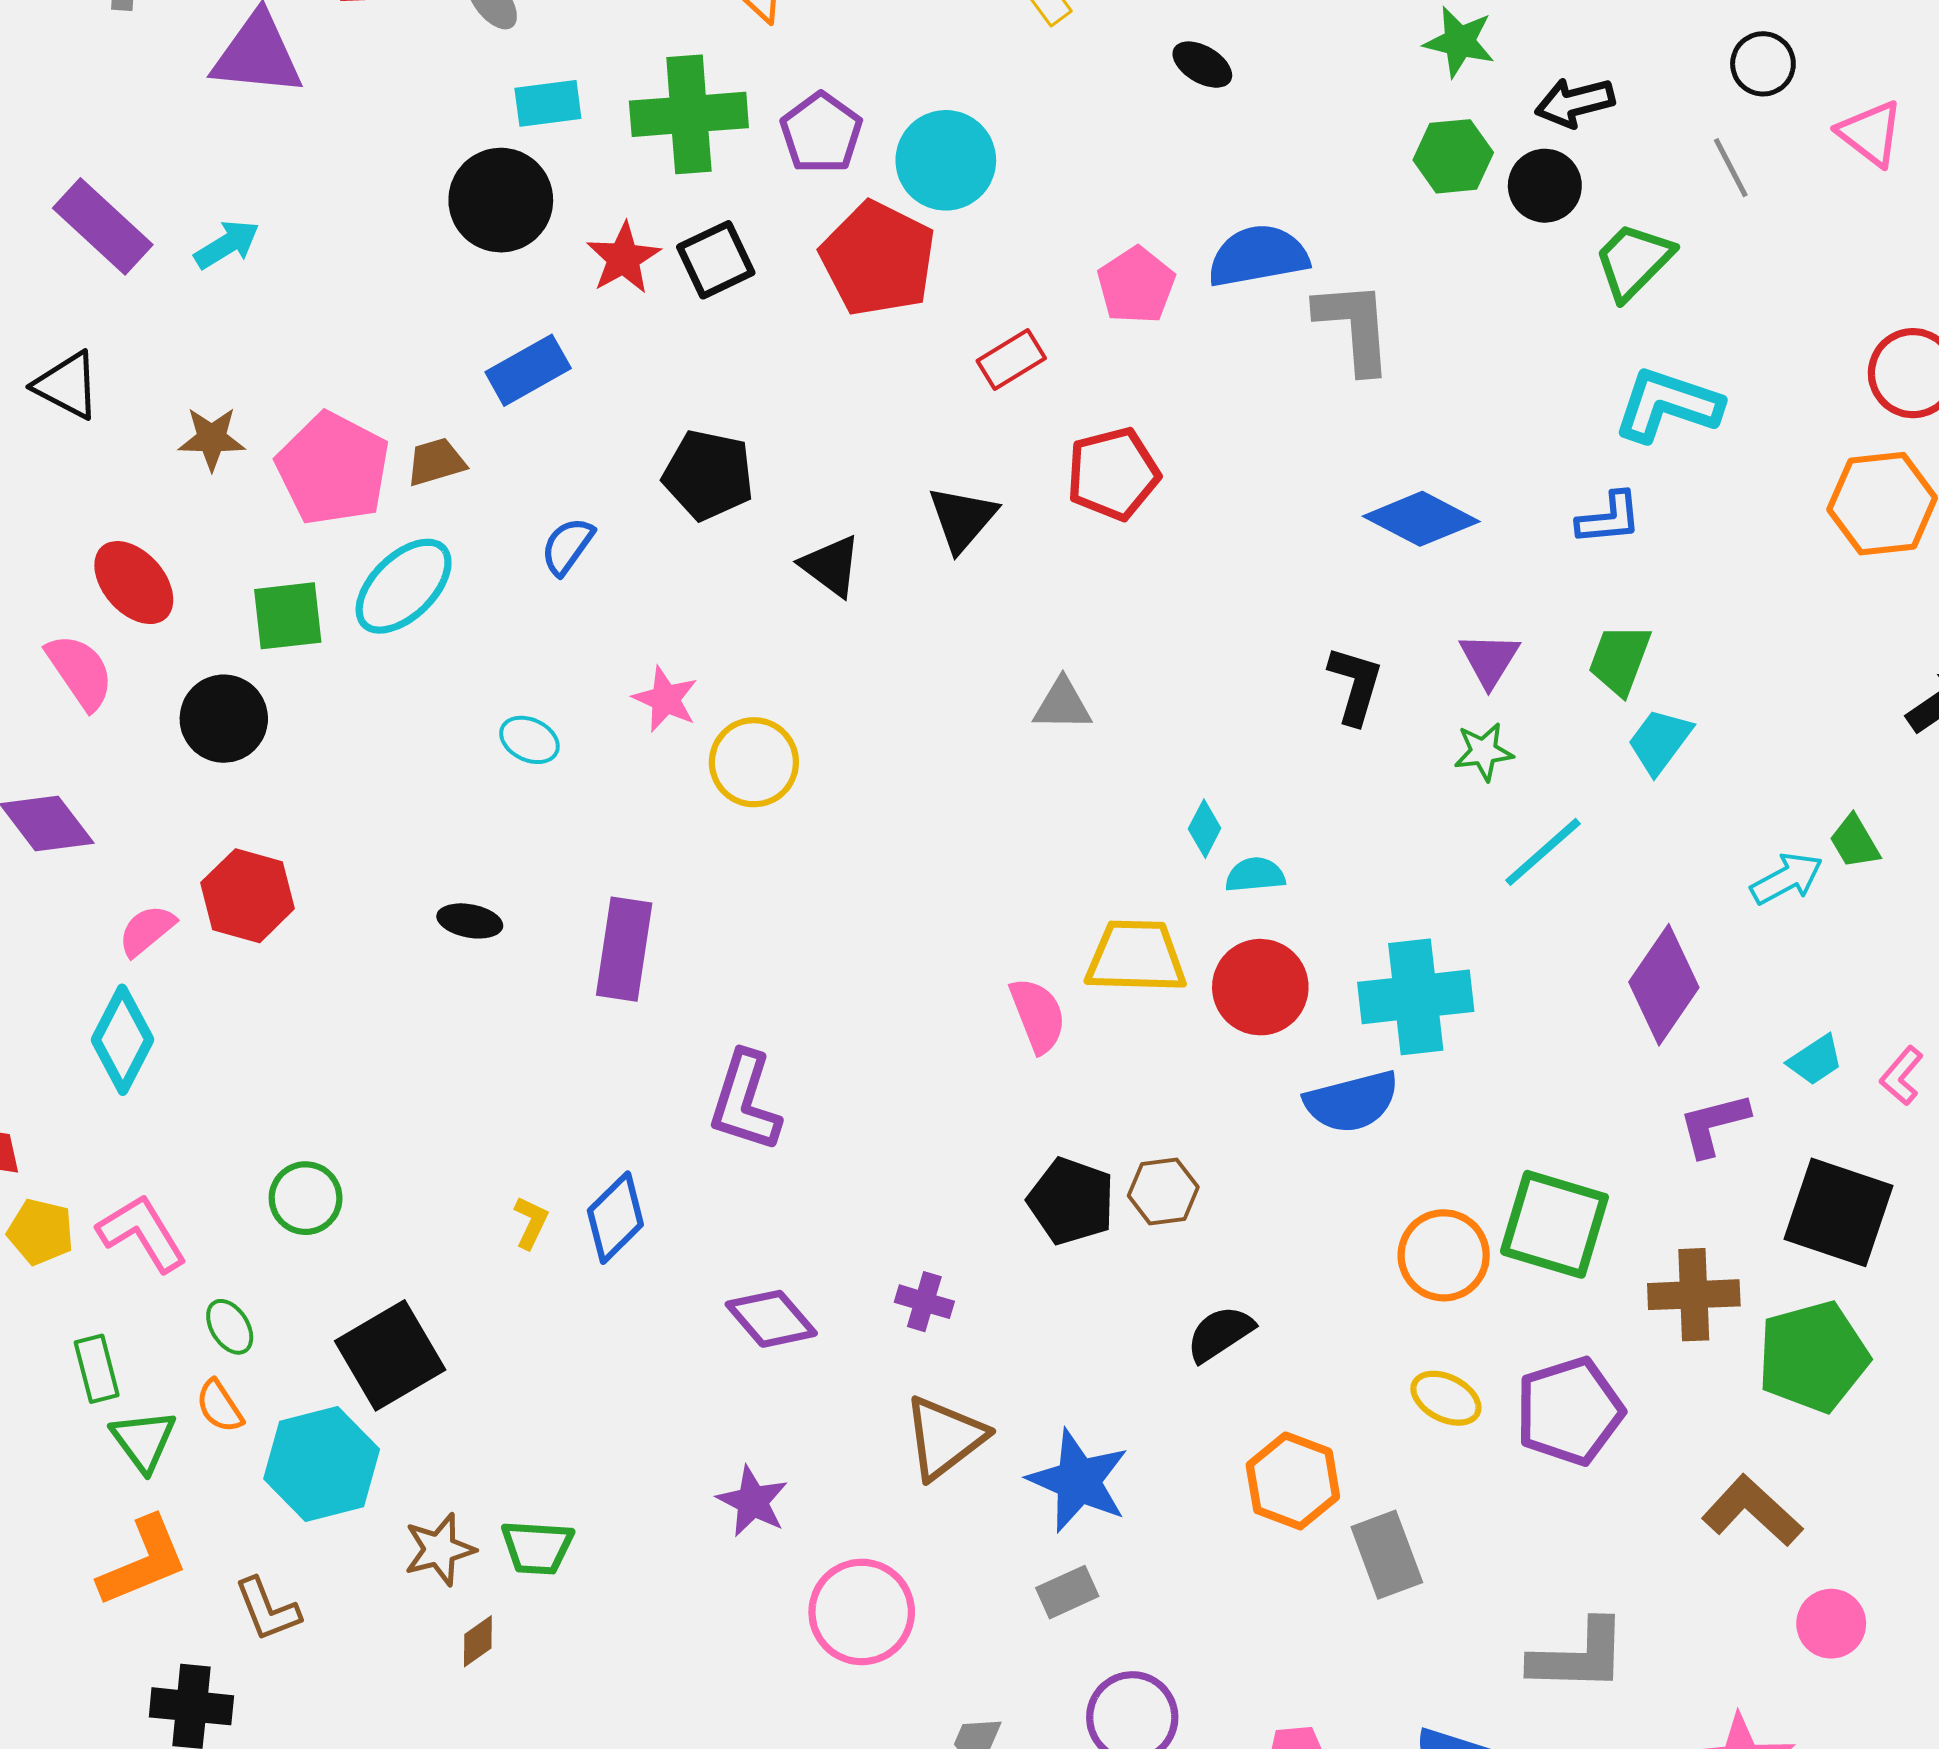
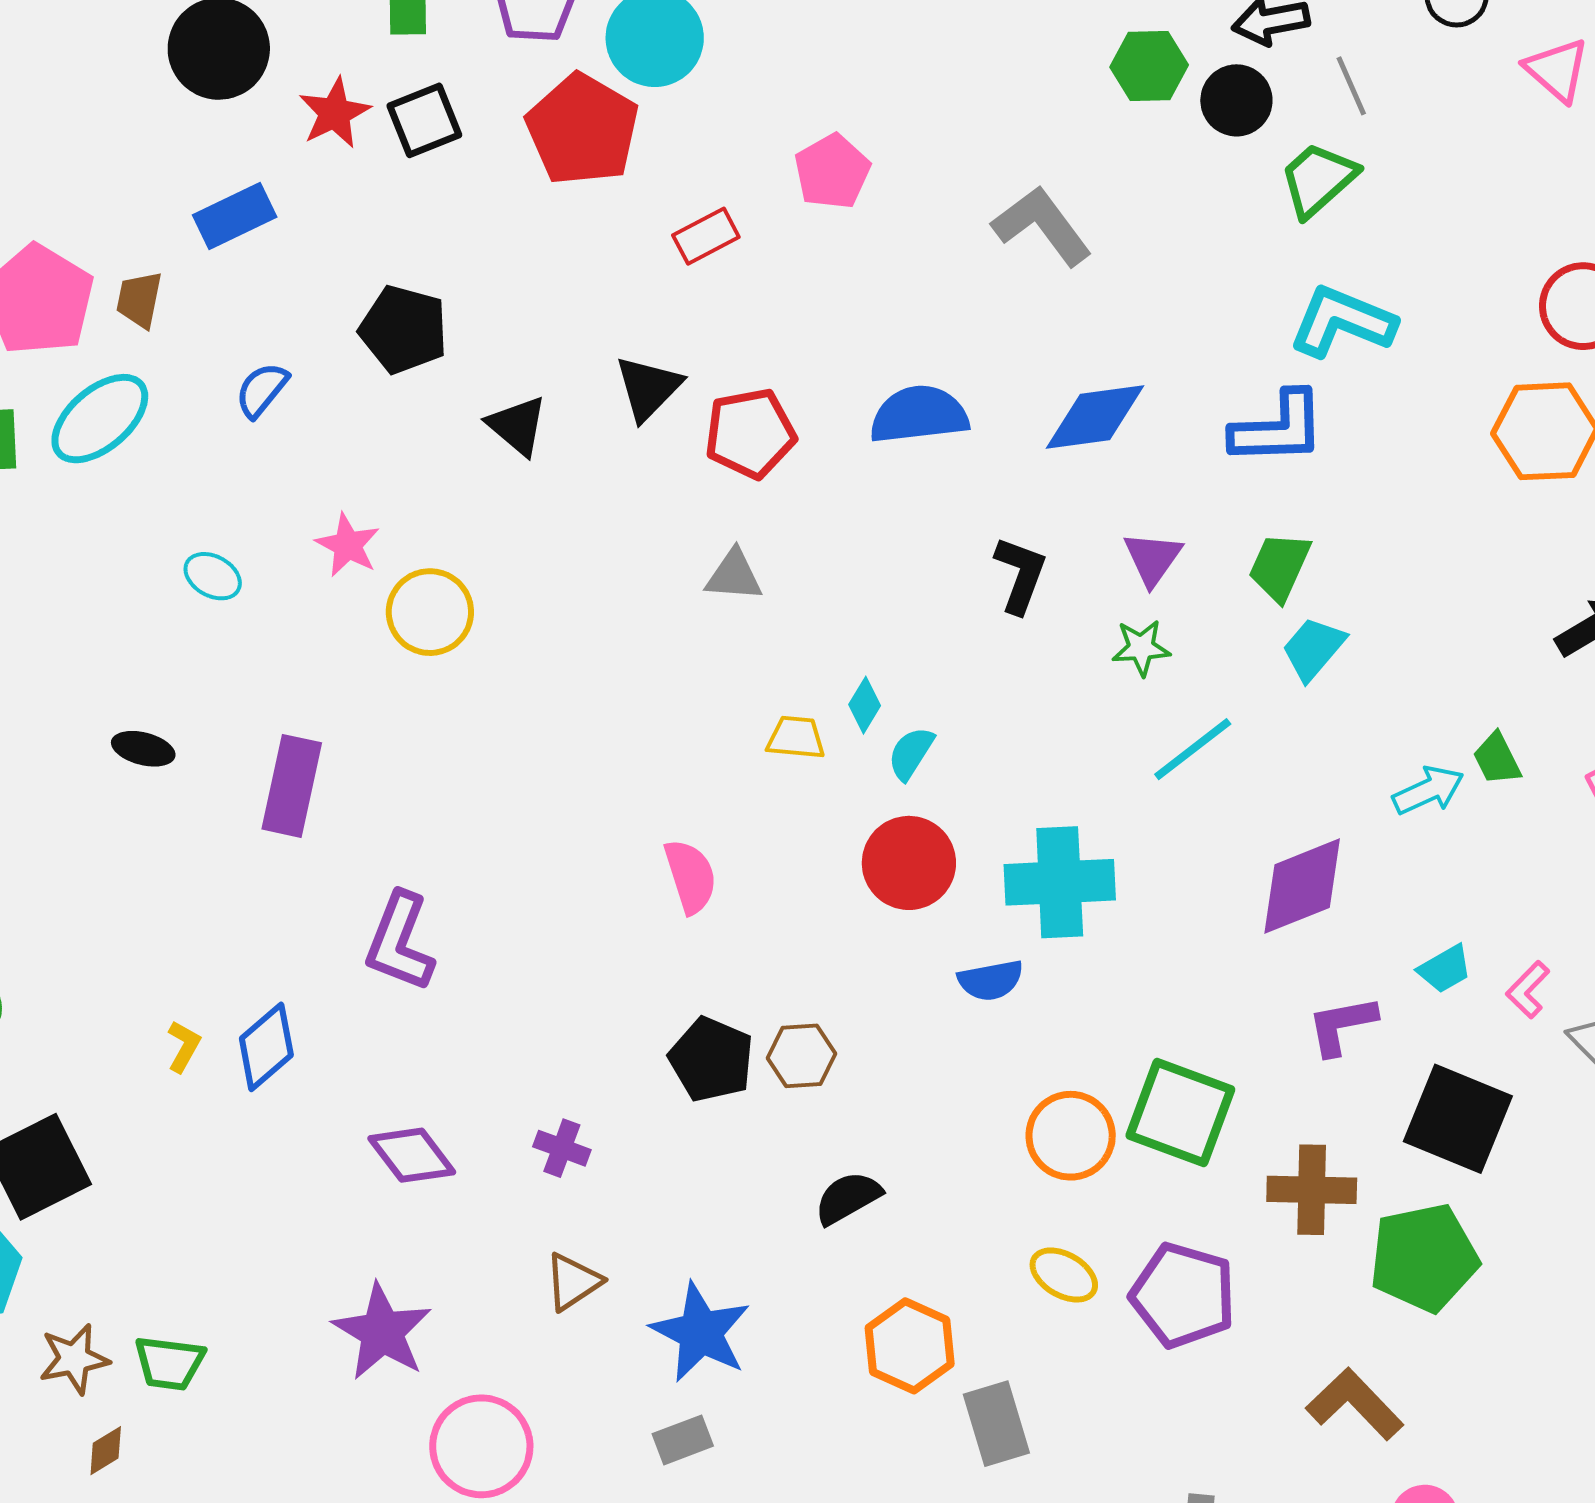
gray line: (1731, 168) -> (1351, 86), moved
blue semicircle: (1258, 256) -> (919, 415), moved
gray L-shape: (1354, 327) -> (1042, 226), turned -36
brown trapezoid: (436, 462) -> (139, 300), turned -66
red pentagon: (1113, 474) -> (750, 433), moved
blue L-shape: (1609, 518) -> (1278, 428), size x1.5
blue diamond: (1421, 519) -> (1095, 417), turned -39
cyan semicircle: (1255, 875) -> (911, 753), turned -56
yellow trapezoid: (1136, 957) -> (796, 738), moved, size x0.6
purple diamond: (1664, 985) -> (1302, 886), turned 30
blue semicircle: (1352, 1102) -> (991, 980), size x0.7
purple pentagon: (1569, 1411) -> (1183, 1295), turned 30
brown triangle: (945, 1437) -> (573, 1282), size x0.7
purple star: (753, 1501) -> (382, 1332), size x1.4

